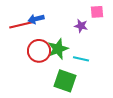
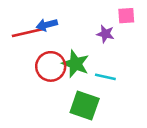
green star: (58, 49) -> (75, 64), turned -30

